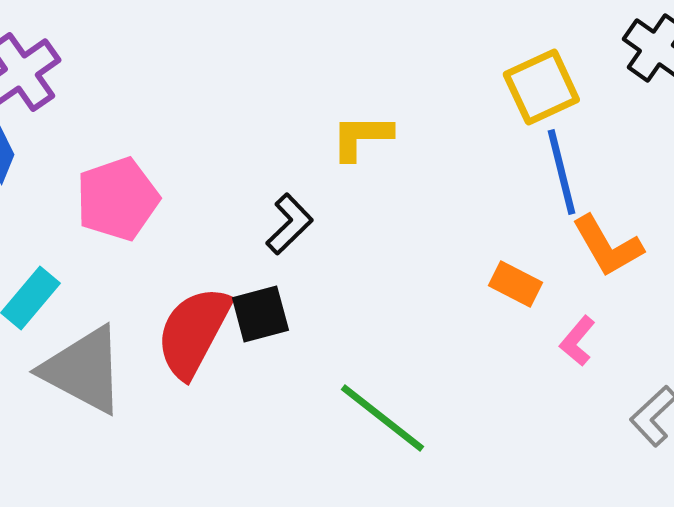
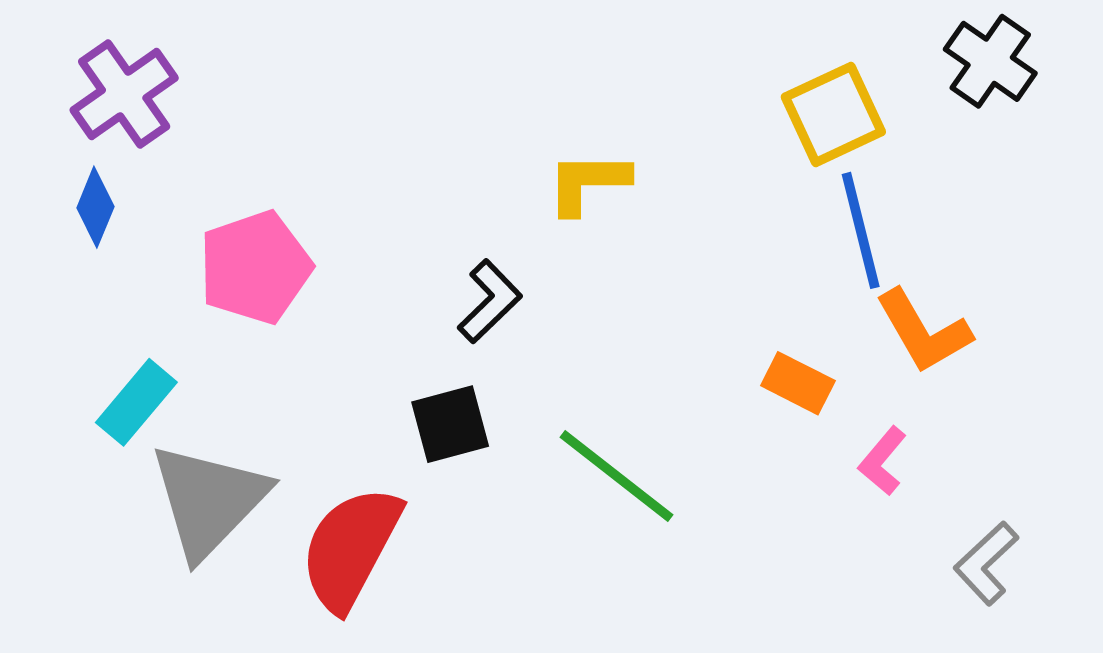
red semicircle: (193, 332) -> (351, 548), moved
gray triangle: (83, 370) -> (209, 500), turned 46
green line: (382, 418) -> (617, 476), moved

